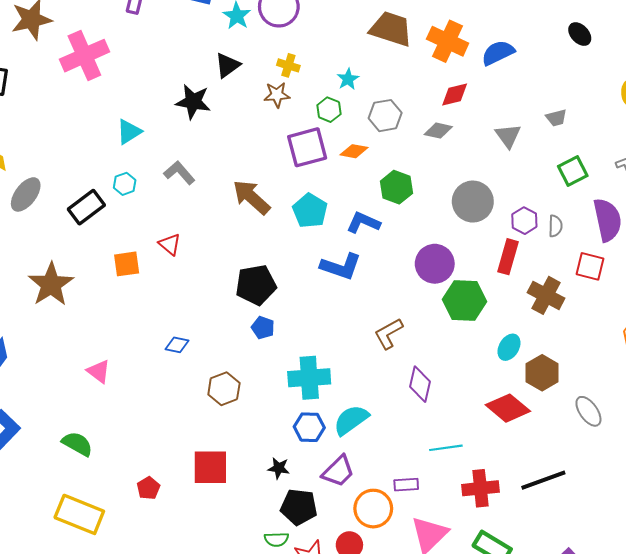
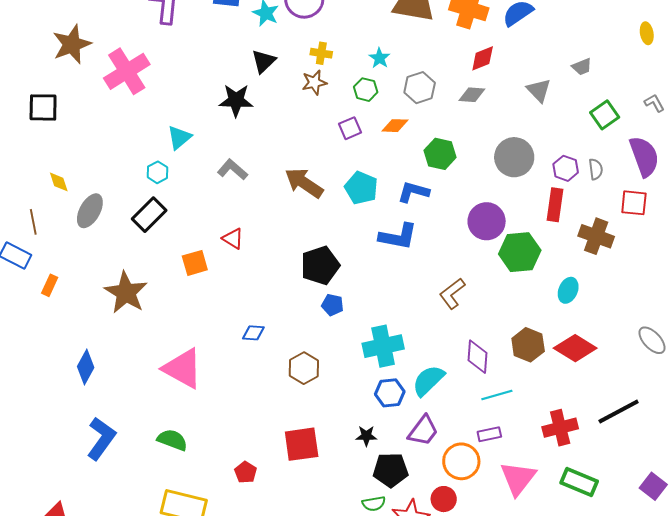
purple square: (307, 147) -> (350, 128), size x0.6
cyan hexagon: (125, 184) -> (158, 172), moved
pink triangle: (99, 371) -> (183, 368), size x1.8
brown hexagon: (542, 373) -> (528, 345), moved
purple diamond: (420, 384) -> (477, 357), moved
cyan line: (446, 448) -> (497, 395), moved

